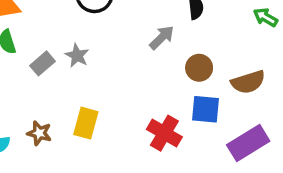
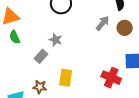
gray rectangle: (43, 63) -> (41, 56), moved
brown circle: (199, 68) -> (125, 28), moved

